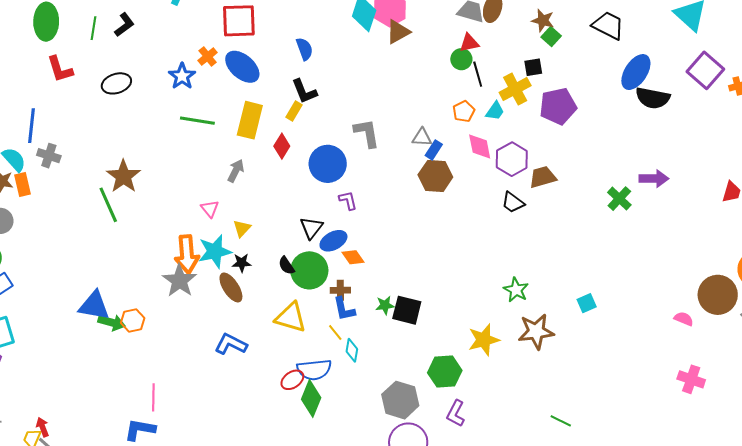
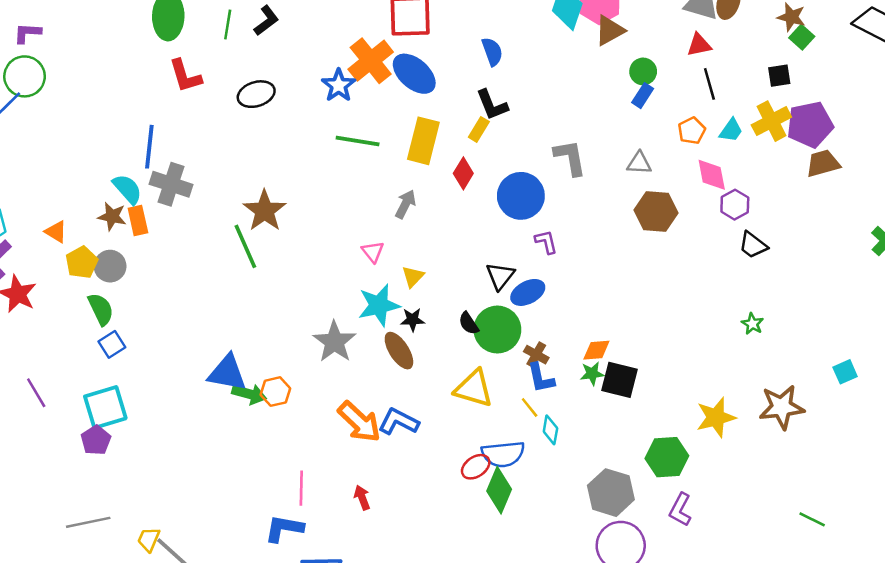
orange cross: (208, 56) -> (371, 61), size x1.8
green circle: (461, 59) -> (643, 71), moved
yellow cross: (515, 89) -> (771, 121), moved
blue rectangle: (434, 150) -> (643, 96), moved
gray cross: (49, 156) -> (171, 184), size x1.4
purple hexagon: (512, 159) -> (735, 205), moved, size x0.7
brown trapezoid: (543, 177) -> (823, 163), moved
orange arrow: (187, 254) -> (359, 422), moved, turned -42
orange diamond: (353, 257) -> (596, 350), moved, turned -60
brown cross: (340, 290) -> (536, 355), turned 30
green star: (516, 290) -> (752, 324), moved, size x0.7
red arrow: (43, 427) -> (362, 497), moved

